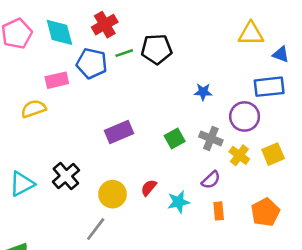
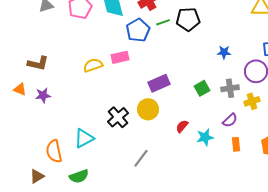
blue pentagon: (92, 63) -> (138, 30), turned 30
pink rectangle: (57, 80) -> (120, 57), moved
gray cross: (211, 138) -> (230, 88), turned -30
yellow cross: (239, 155) -> (252, 101), turned 35
cyan triangle: (22, 184) -> (84, 138), moved
yellow circle: (113, 194) -> (148, 109), moved

